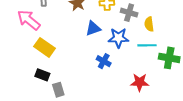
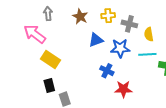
black rectangle: (42, 75) -> (49, 85), turned 56
red star: (140, 82) -> (123, 89), moved

